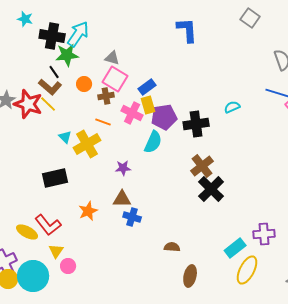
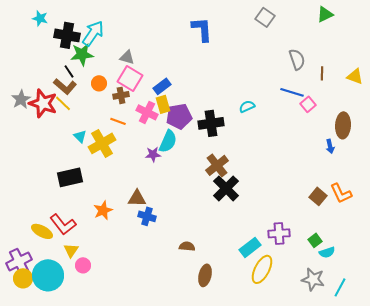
purple star: (123, 168) -> (153, 154), moved

